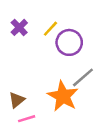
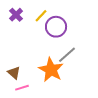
brown triangle: (17, 100) -> (14, 73), turned -40

